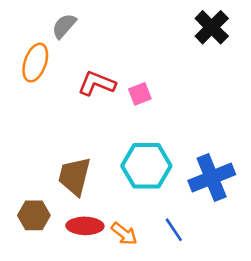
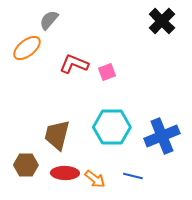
orange ellipse: (35, 63) -> (27, 48), turned 32
blue line: (174, 230) -> (133, 176), turned -42

